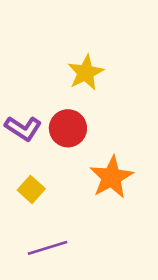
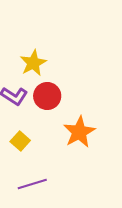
yellow star: (86, 73) -> (33, 63), moved

